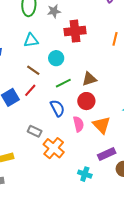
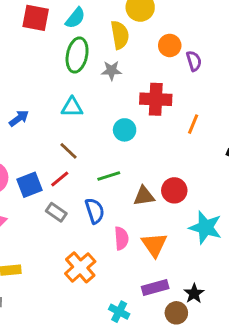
red cross: (75, 31) -> (156, 99), moved
cyan circle: (56, 58) -> (125, 130), moved
brown triangle: (89, 79) -> (144, 196), moved
red circle: (86, 101) -> (174, 190), moved
gray rectangle: (35, 131) -> (56, 212), moved

